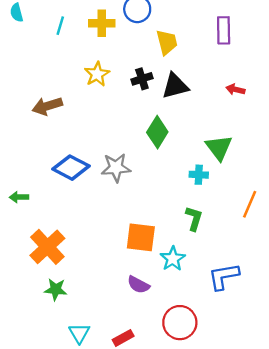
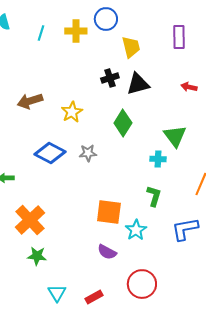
yellow star: (97, 74) -> (72, 112), moved
gray star: (116, 168) -> (88, 153), size x0.7
blue L-shape: (224, 276) -> (185, 229), moved

